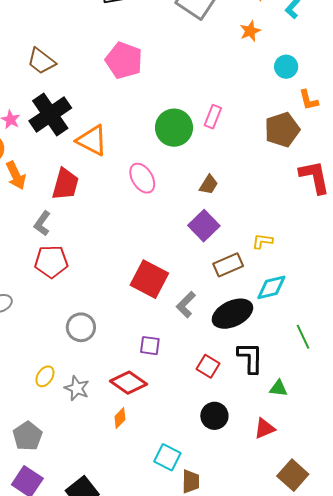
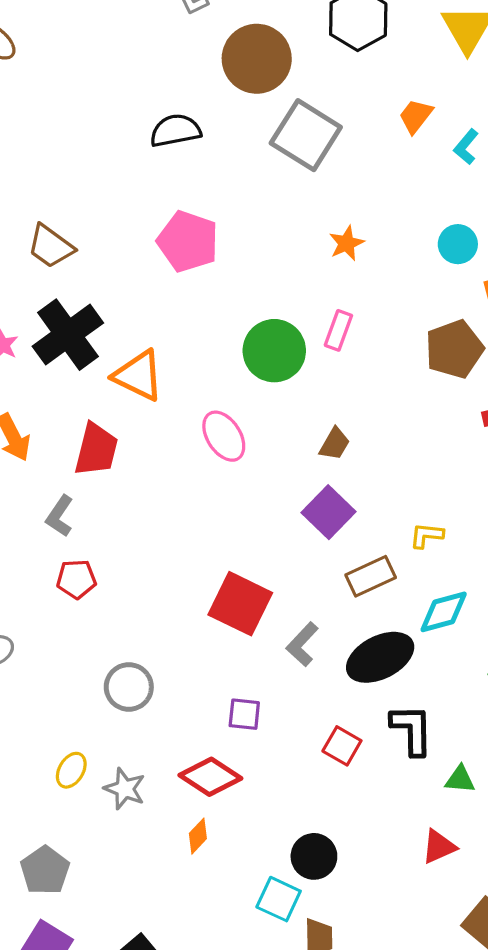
orange star: (250, 31) -> (347, 243), moved
red pentagon: (51, 262) -> (76, 579), size x0.7
black circle: (214, 416) -> (314, 856), moved

